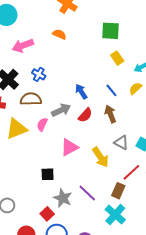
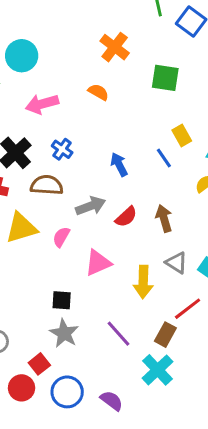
green square: (110, 31) -> (165, 78), moved
blue line: (111, 90) -> (164, 158), moved
blue arrow: (81, 92) -> (119, 164), moved
pink semicircle: (42, 124) -> (61, 237), moved
yellow arrow: (100, 157) -> (143, 282), turned 30
gray star: (63, 198) -> (64, 333), moved
red square: (47, 214) -> (39, 364), moved

